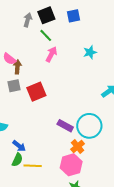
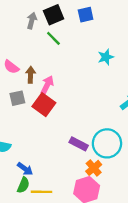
pink arrow: (51, 54) -> (47, 85), moved
brown arrow: (17, 67) -> (31, 75), moved
red square: (36, 92) -> (44, 105), turned -30

